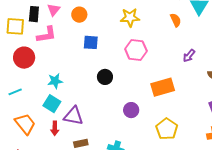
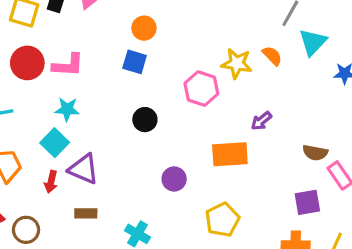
orange circle: (79, 15) -> (144, 28), moved
yellow star: (130, 18) -> (237, 63), moved
orange semicircle: (176, 20) -> (272, 56), turned -32
pink L-shape: (46, 35) -> (68, 65), moved
purple arrow: (189, 56) -> (261, 121), moved

